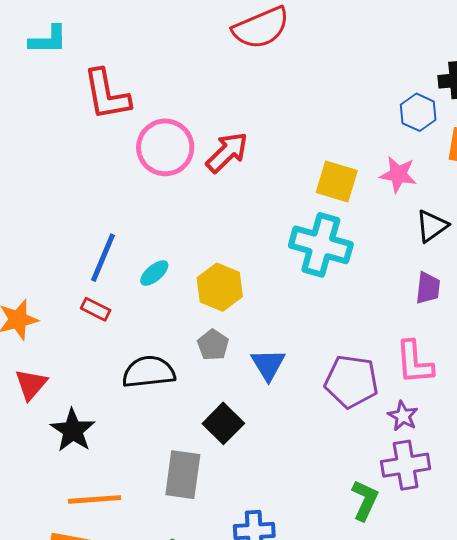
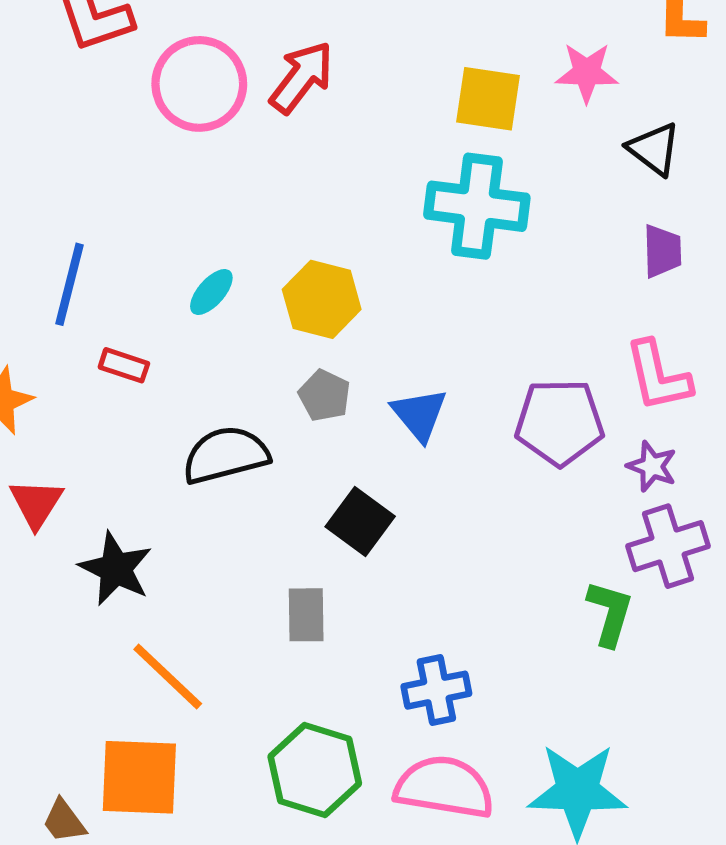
black triangle: (432, 226) -> (654, 149), turned -39
blue line: (103, 258) -> (69, 284), moved
gray rectangle: (183, 475) -> (306, 615), size x0.7
orange line: (95, 499) -> (168, 677), turned 56

